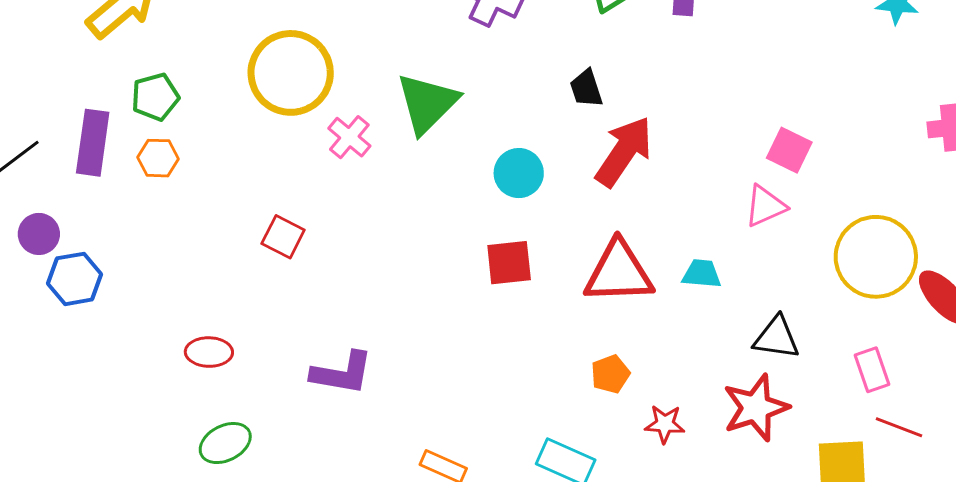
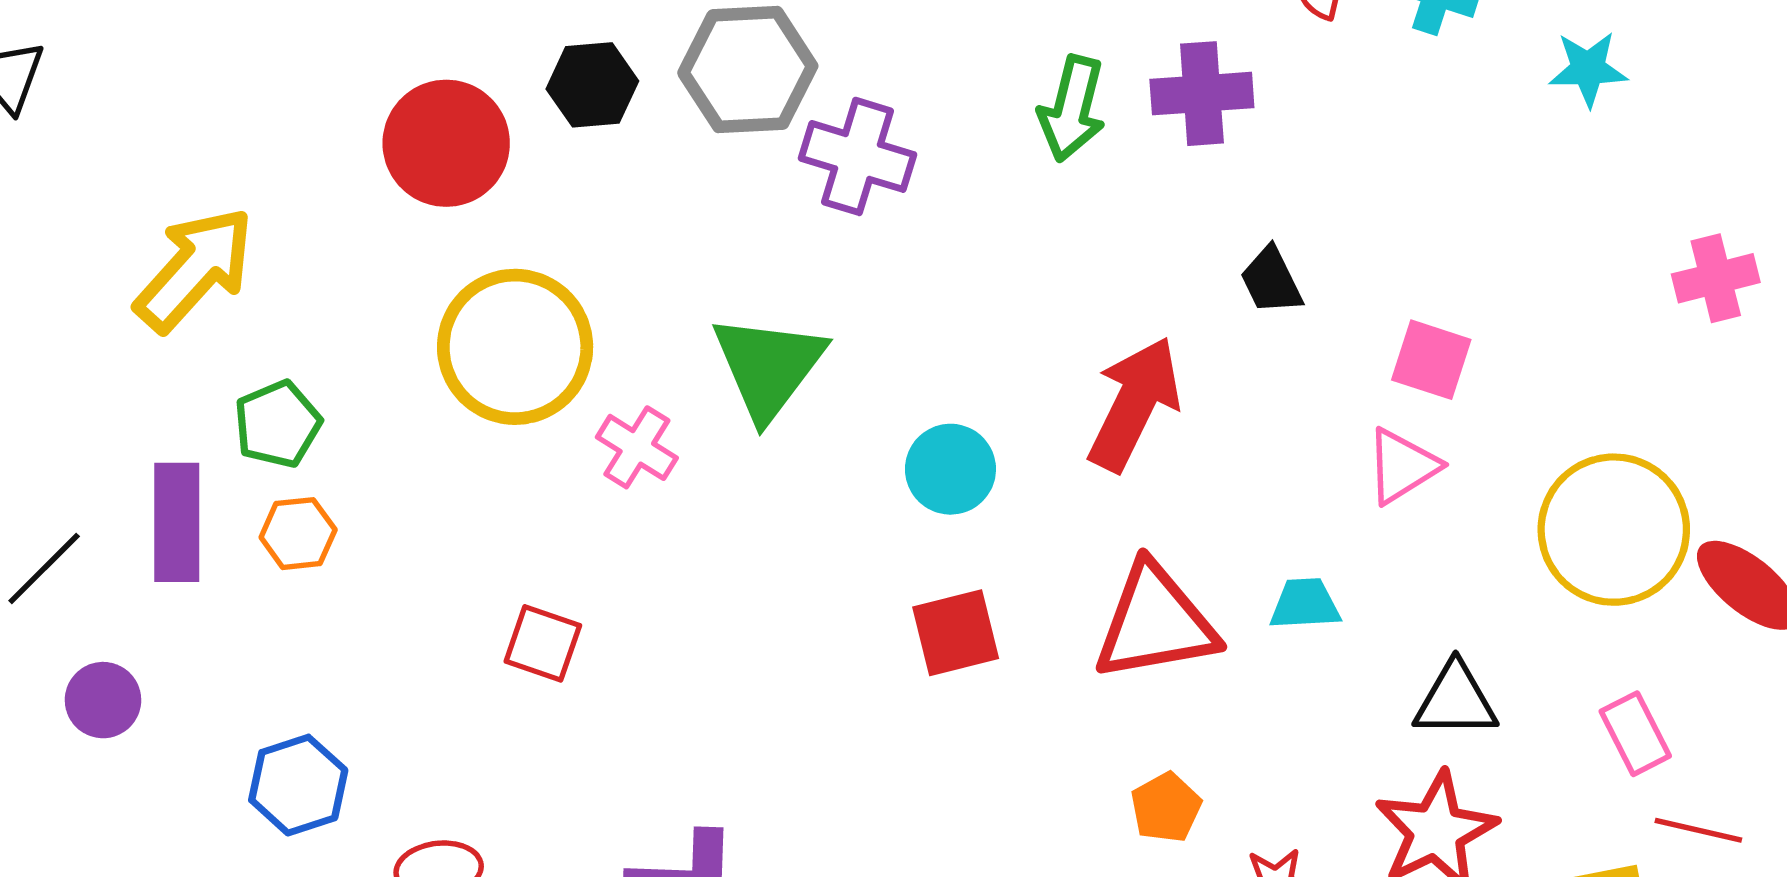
black trapezoid: (586, 88) -> (1271, 281), moved
blue hexagon: (75, 279) -> (298, 785), moved

